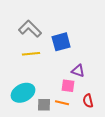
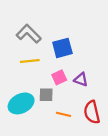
pink square: (68, 86) -> (59, 77), moved, turned -32
red semicircle: (88, 101) -> (92, 112), size x1.5
gray square: (44, 105) -> (46, 95), moved

